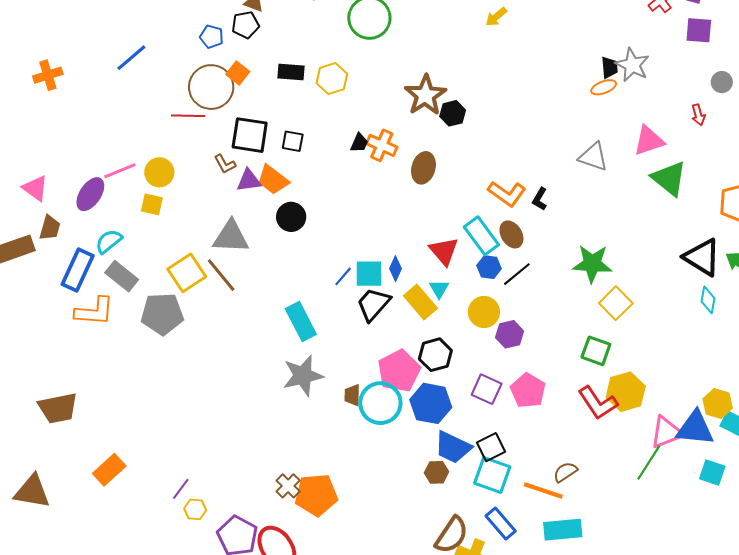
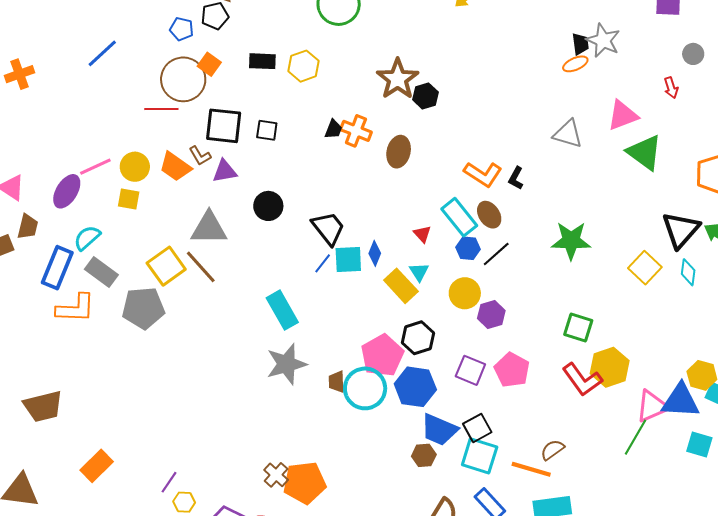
orange trapezoid: (273, 180) -> (175, 167), moved
red triangle: (444, 251) -> (422, 234), size x0.6
black triangle: (702, 257) -> (681, 230), turned 42
yellow square: (616, 303) -> (645, 268), moved
black trapezoid: (373, 304) -> (328, 228), moved, turned 102

